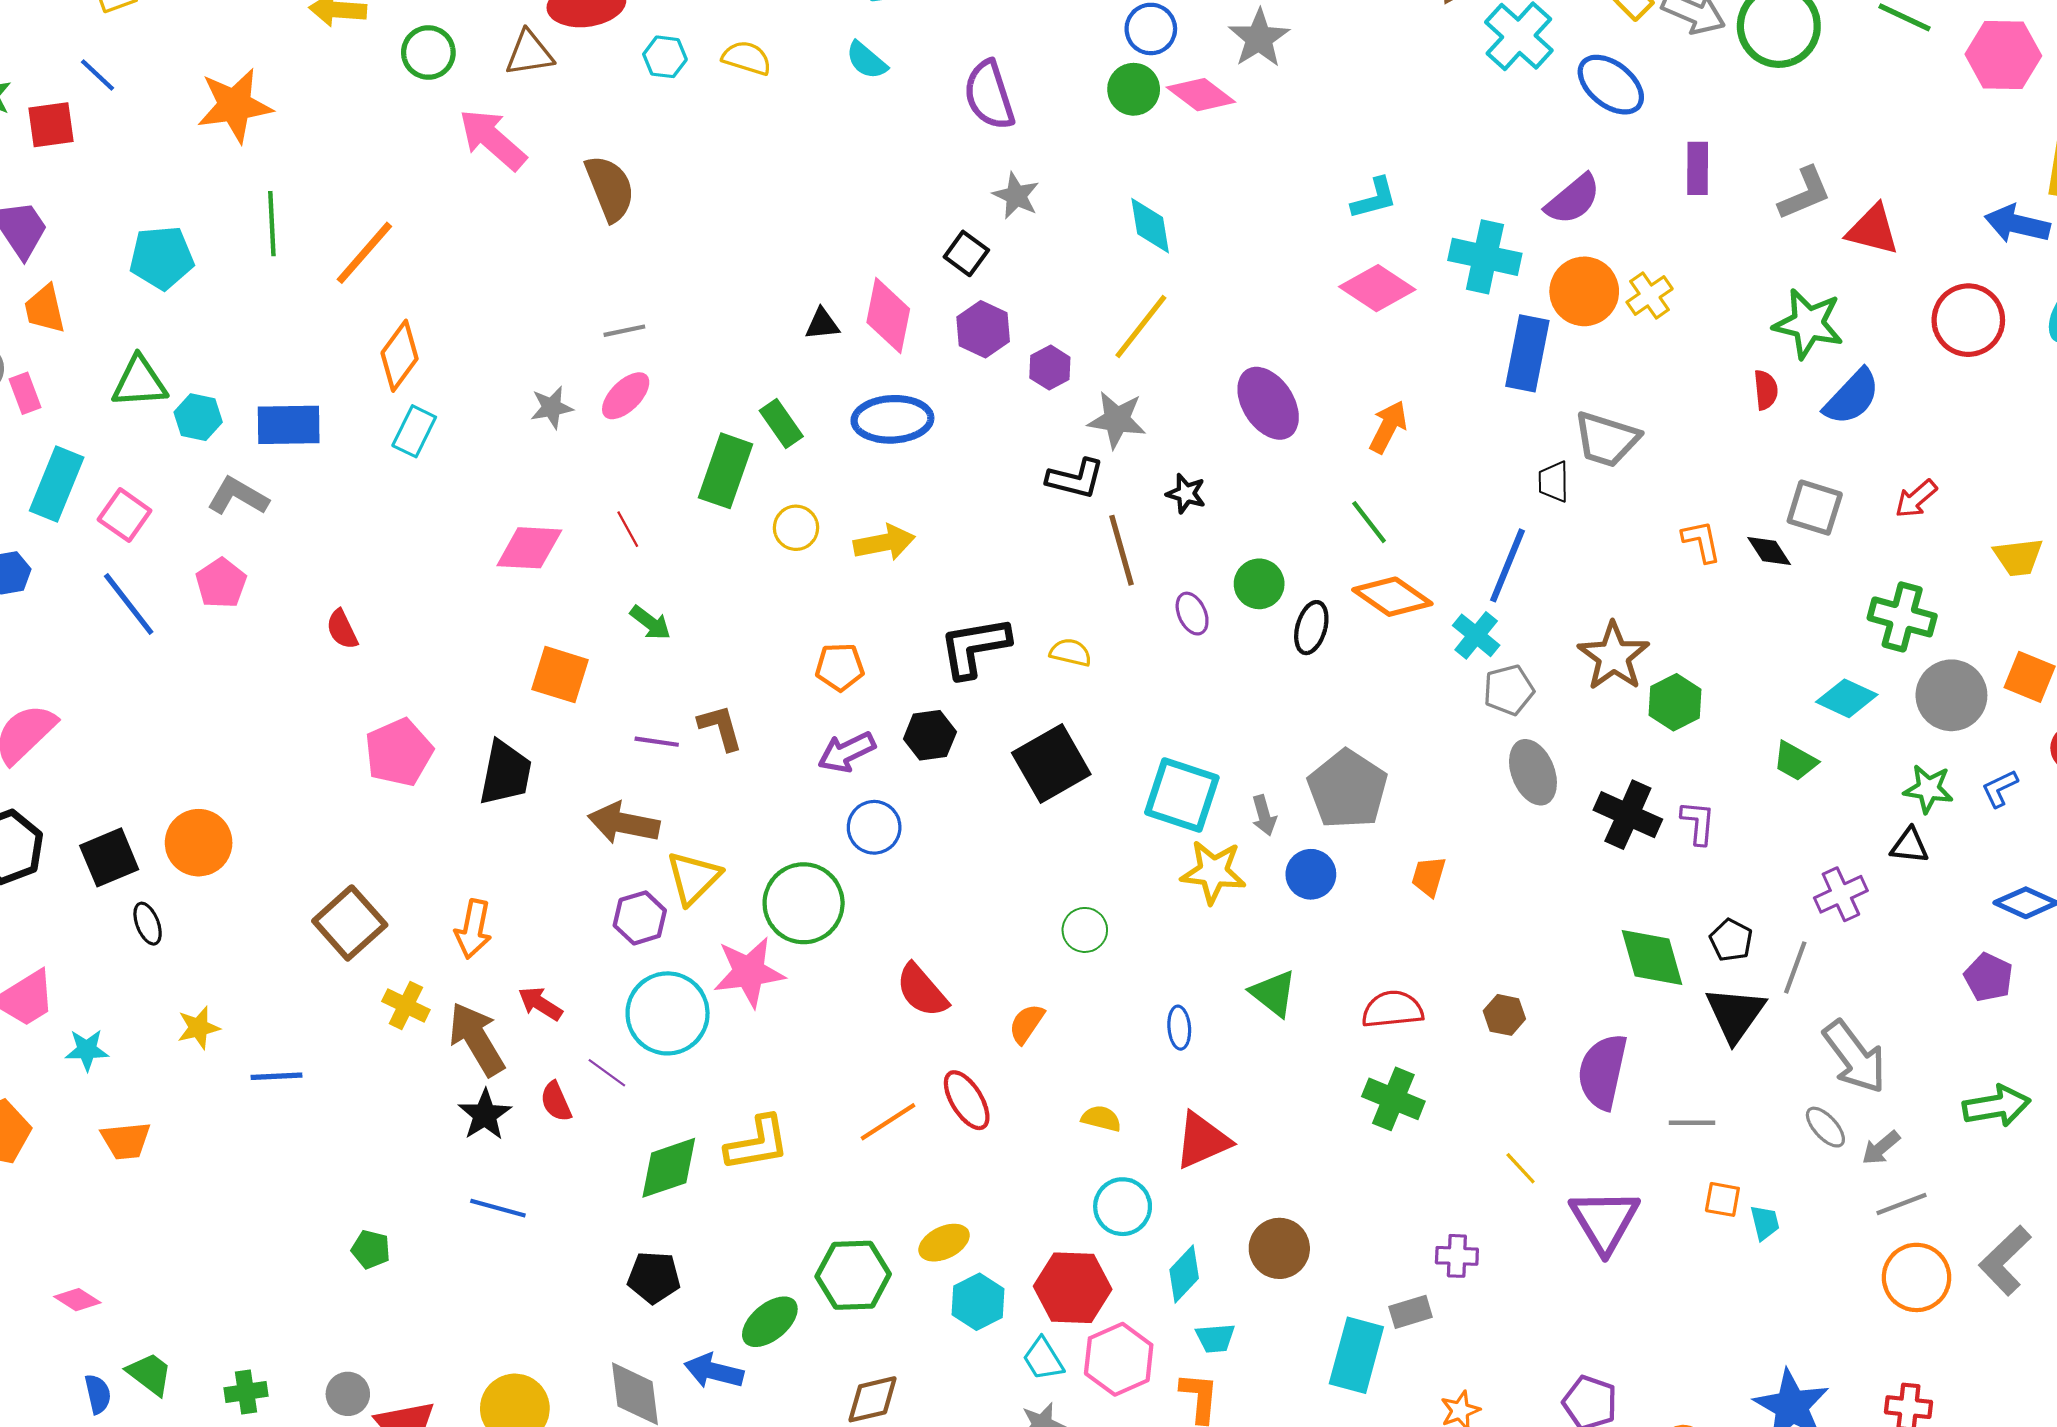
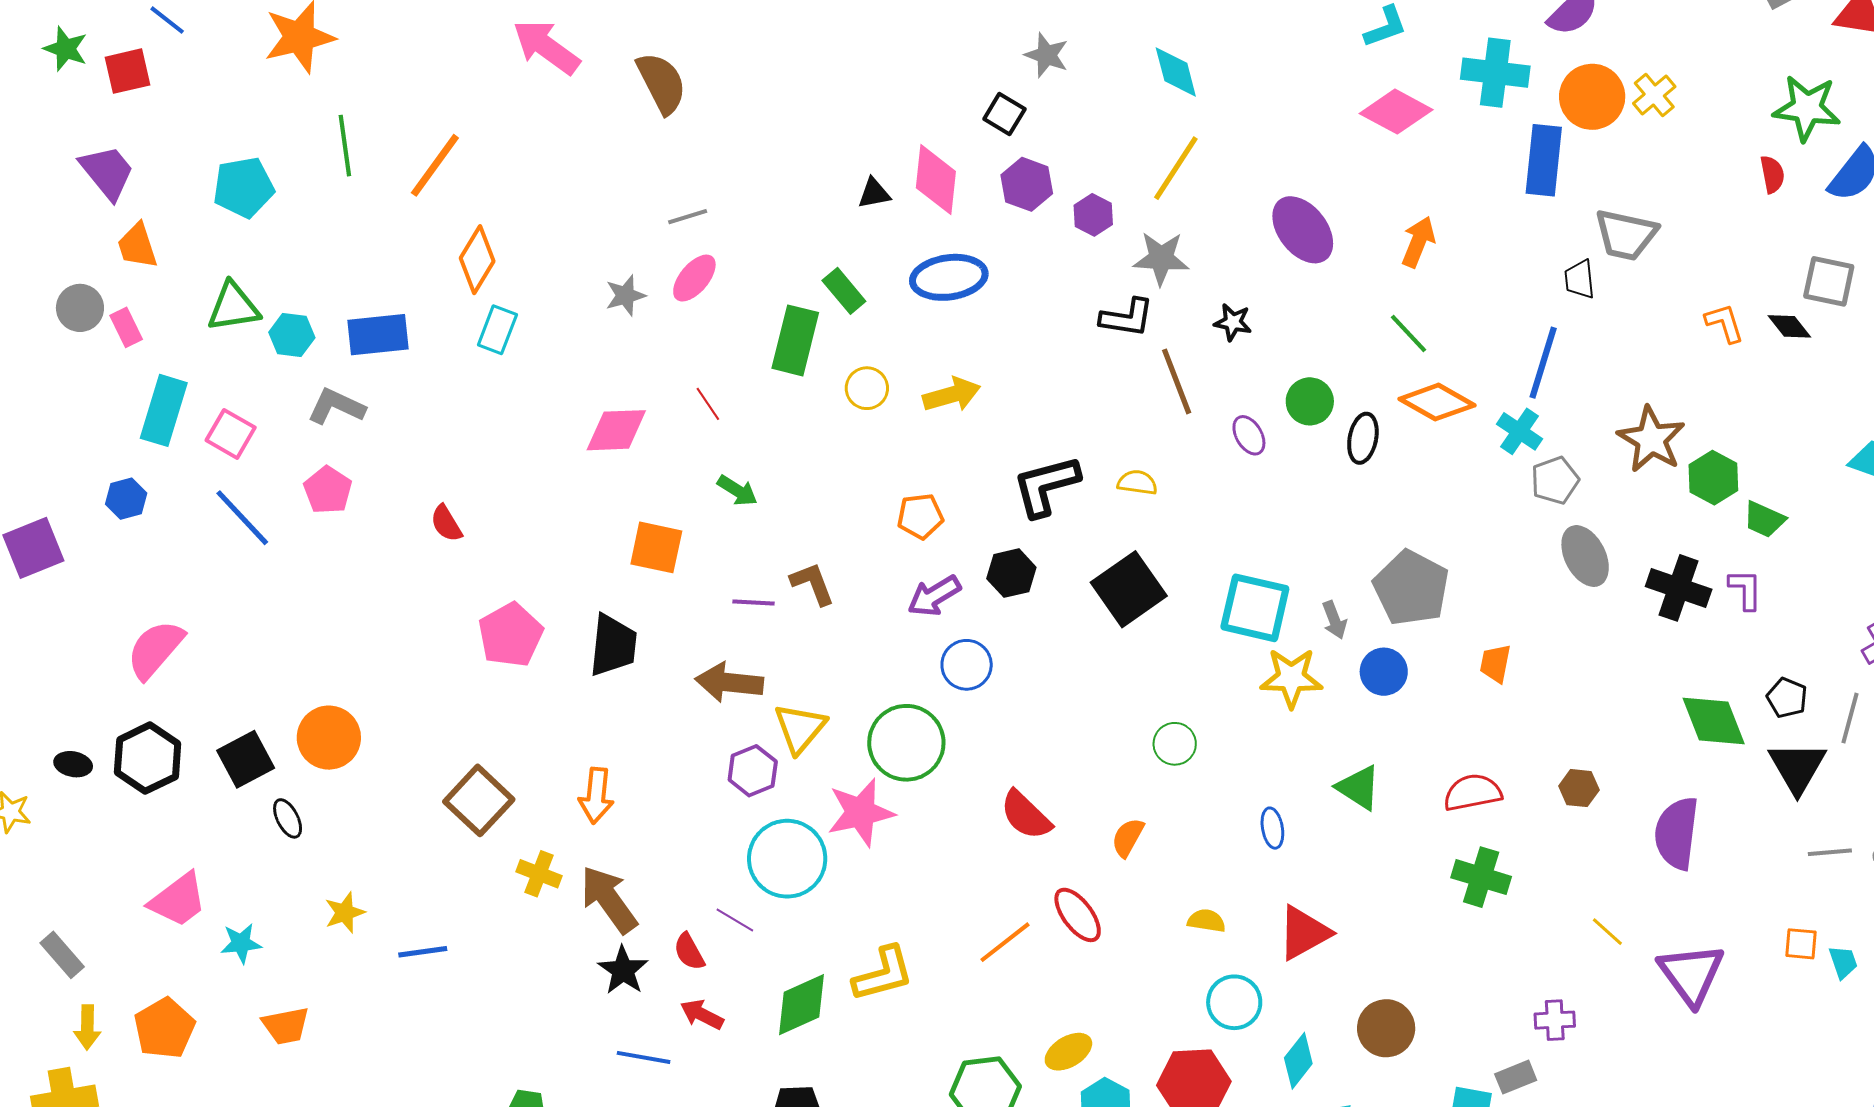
green trapezoid: (1795, 761) -> (1764, 519), moved
red arrow: (540, 1004) -> (702, 1014), moved
gray line: (1692, 1123) -> (1830, 852), moved

